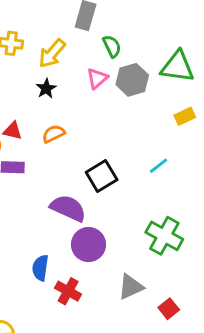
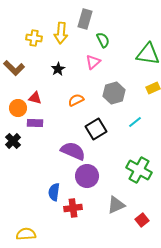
yellow arrow: (52, 54) -> (61, 33), moved, turned -35
gray hexagon: (132, 80) -> (114, 93), moved
orange semicircle: (53, 134) -> (76, 100), moved
red cross: (68, 291) -> (73, 208), turned -36

